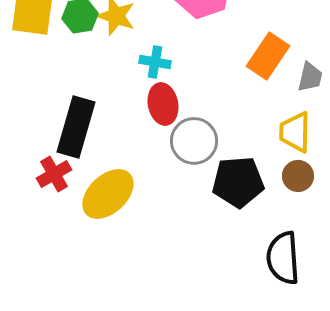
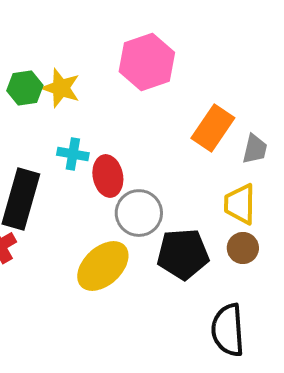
cyan cross: (155, 62) -> (73, 154), moved
yellow ellipse: (108, 194) -> (103, 266), moved

